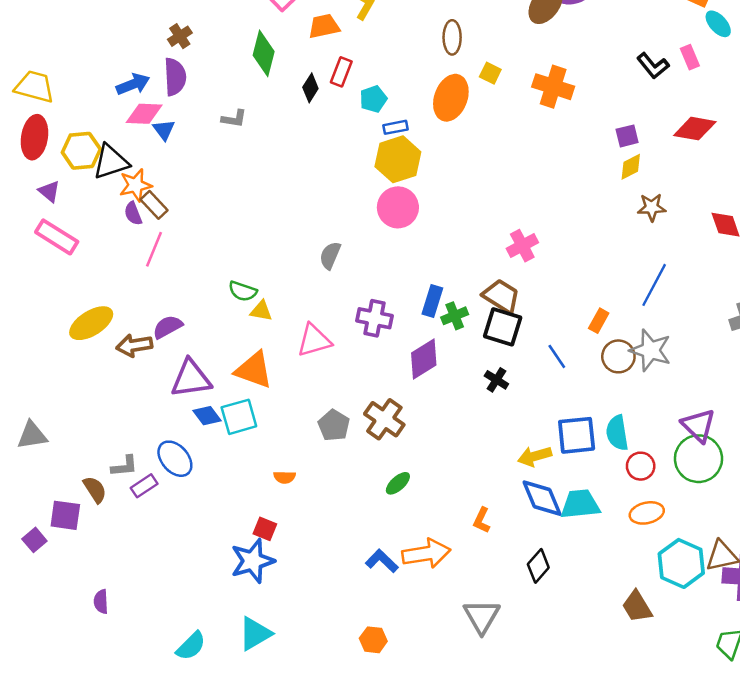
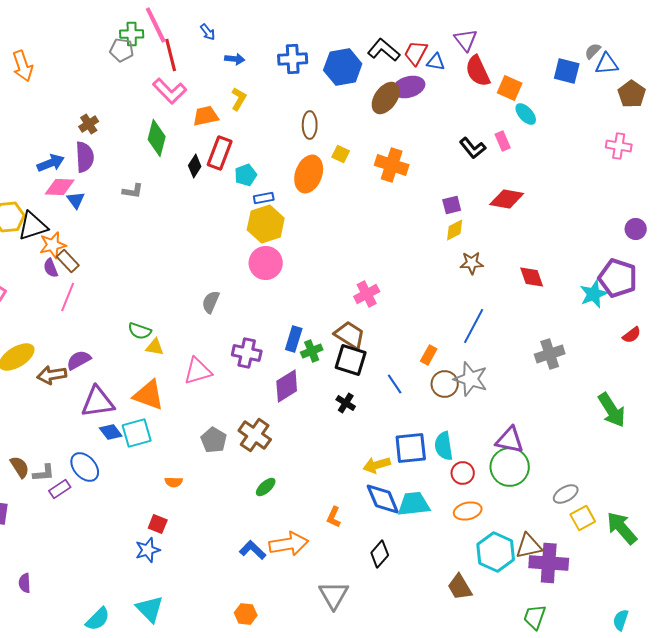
red rectangle: (341, 72) -> (220, 153), size x1.4
purple triangle: (698, 425) -> (510, 440), turned -32
brown semicircle: (95, 489) -> (20, 467), moved
blue star: (253, 561) -> (148, 550), size x0.7
cyan triangle: (255, 634) -> (150, 609), turned -44

